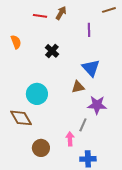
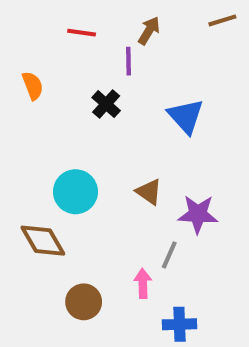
brown arrow: (61, 13) -> (149, 31), moved
purple line: (89, 30) -> (128, 61), moved
blue triangle: (91, 68) -> (186, 116), moved
brown triangle: (78, 87) -> (149, 192), moved, turned 48

